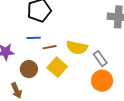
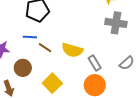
brown line: (49, 47) -> (45, 48), turned 40
yellow square: (57, 67) -> (52, 83), moved

